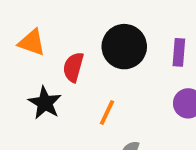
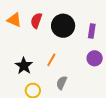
red semicircle: (73, 67) -> (36, 21), moved
black star: (45, 103) -> (24, 66), moved

